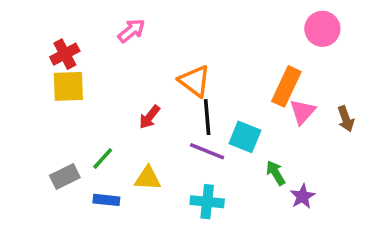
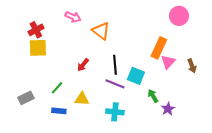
pink arrow: (131, 31) -> (73, 17), turned 63
orange triangle: (195, 81) -> (101, 31), moved
gray rectangle: (65, 176) -> (26, 98), moved

